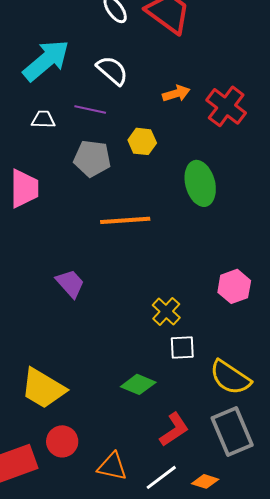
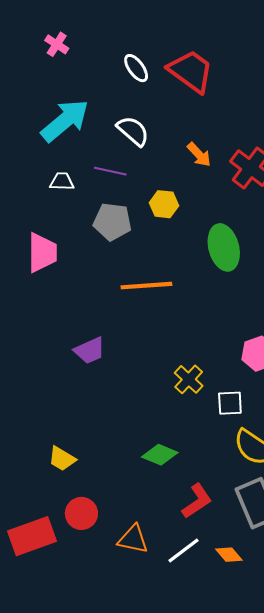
orange arrow: (176, 93) -> (199, 155), turned 64
purple trapezoid: (70, 283) -> (90, 351), turned 108
white square: (182, 347) -> (230, 403), moved
yellow trapezoid: (43, 388) -> (62, 459), size x0.6
orange diamond: (205, 481) -> (229, 555), turned 32

